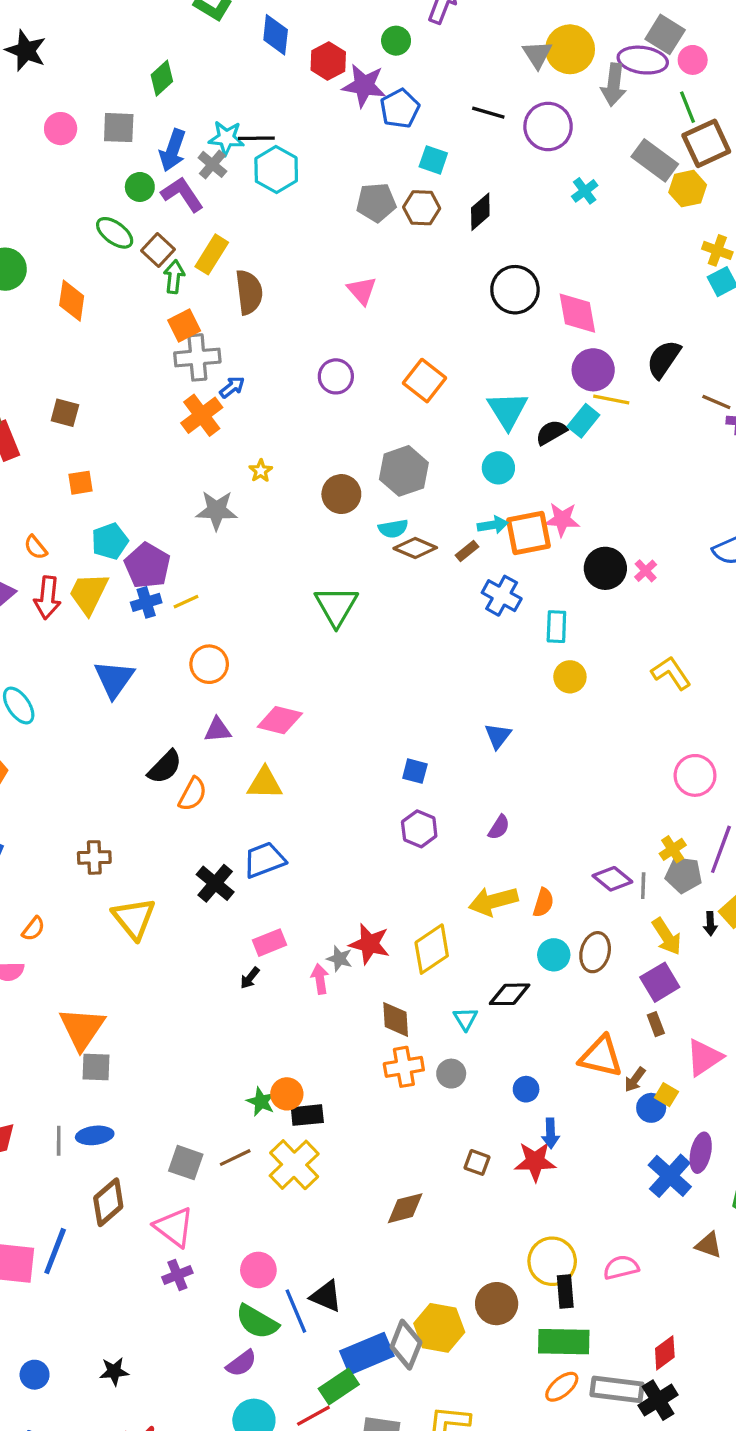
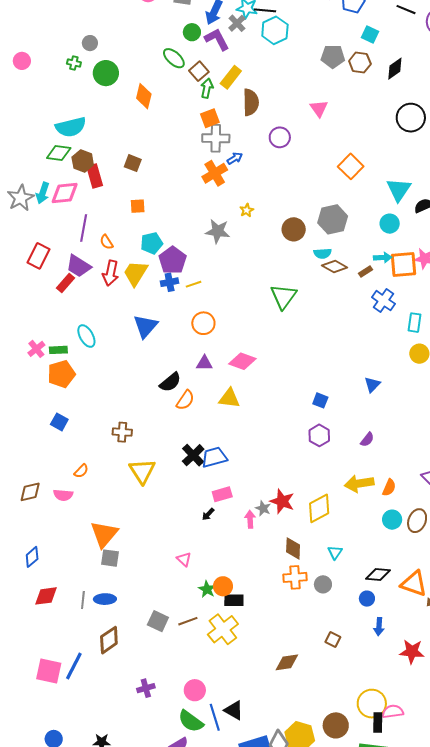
purple circle: (336, 376) -> (280, 137), moved
blue trapezoid: (264, 860) -> (214, 457), moved
black diamond: (510, 994) -> (378, 575), moved
red star: (535, 1161) -> (412, 652), moved
pink triangle: (174, 1227) -> (184, 559), moved, size x0.6
pink semicircle: (621, 1267) -> (393, 712), moved

